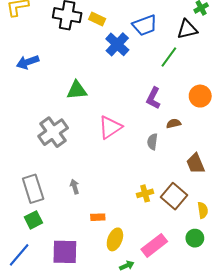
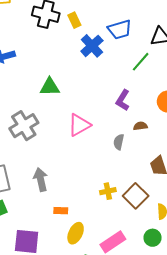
yellow rectangle: (97, 19) -> (74, 20), turned 35
gray arrow: (75, 187) -> (41, 180), size x1.6

